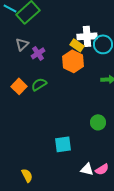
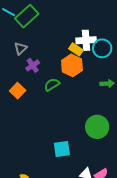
purple cross: (38, 53) -> (33, 65), moved
green semicircle: (39, 84) -> (52, 85), moved
green circle: (98, 122) -> (97, 127), size x1.5

